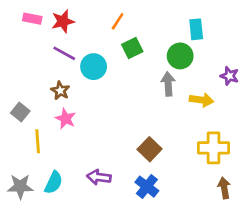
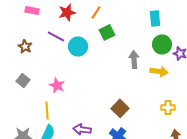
red star: (63, 21) -> (67, 12), moved
green circle: (180, 56) -> (162, 44), moved
brown star: (60, 91) -> (25, 46), moved
yellow line: (38, 141) -> (47, 110), moved
yellow cross: (213, 148) -> (168, 107), size x0.6

